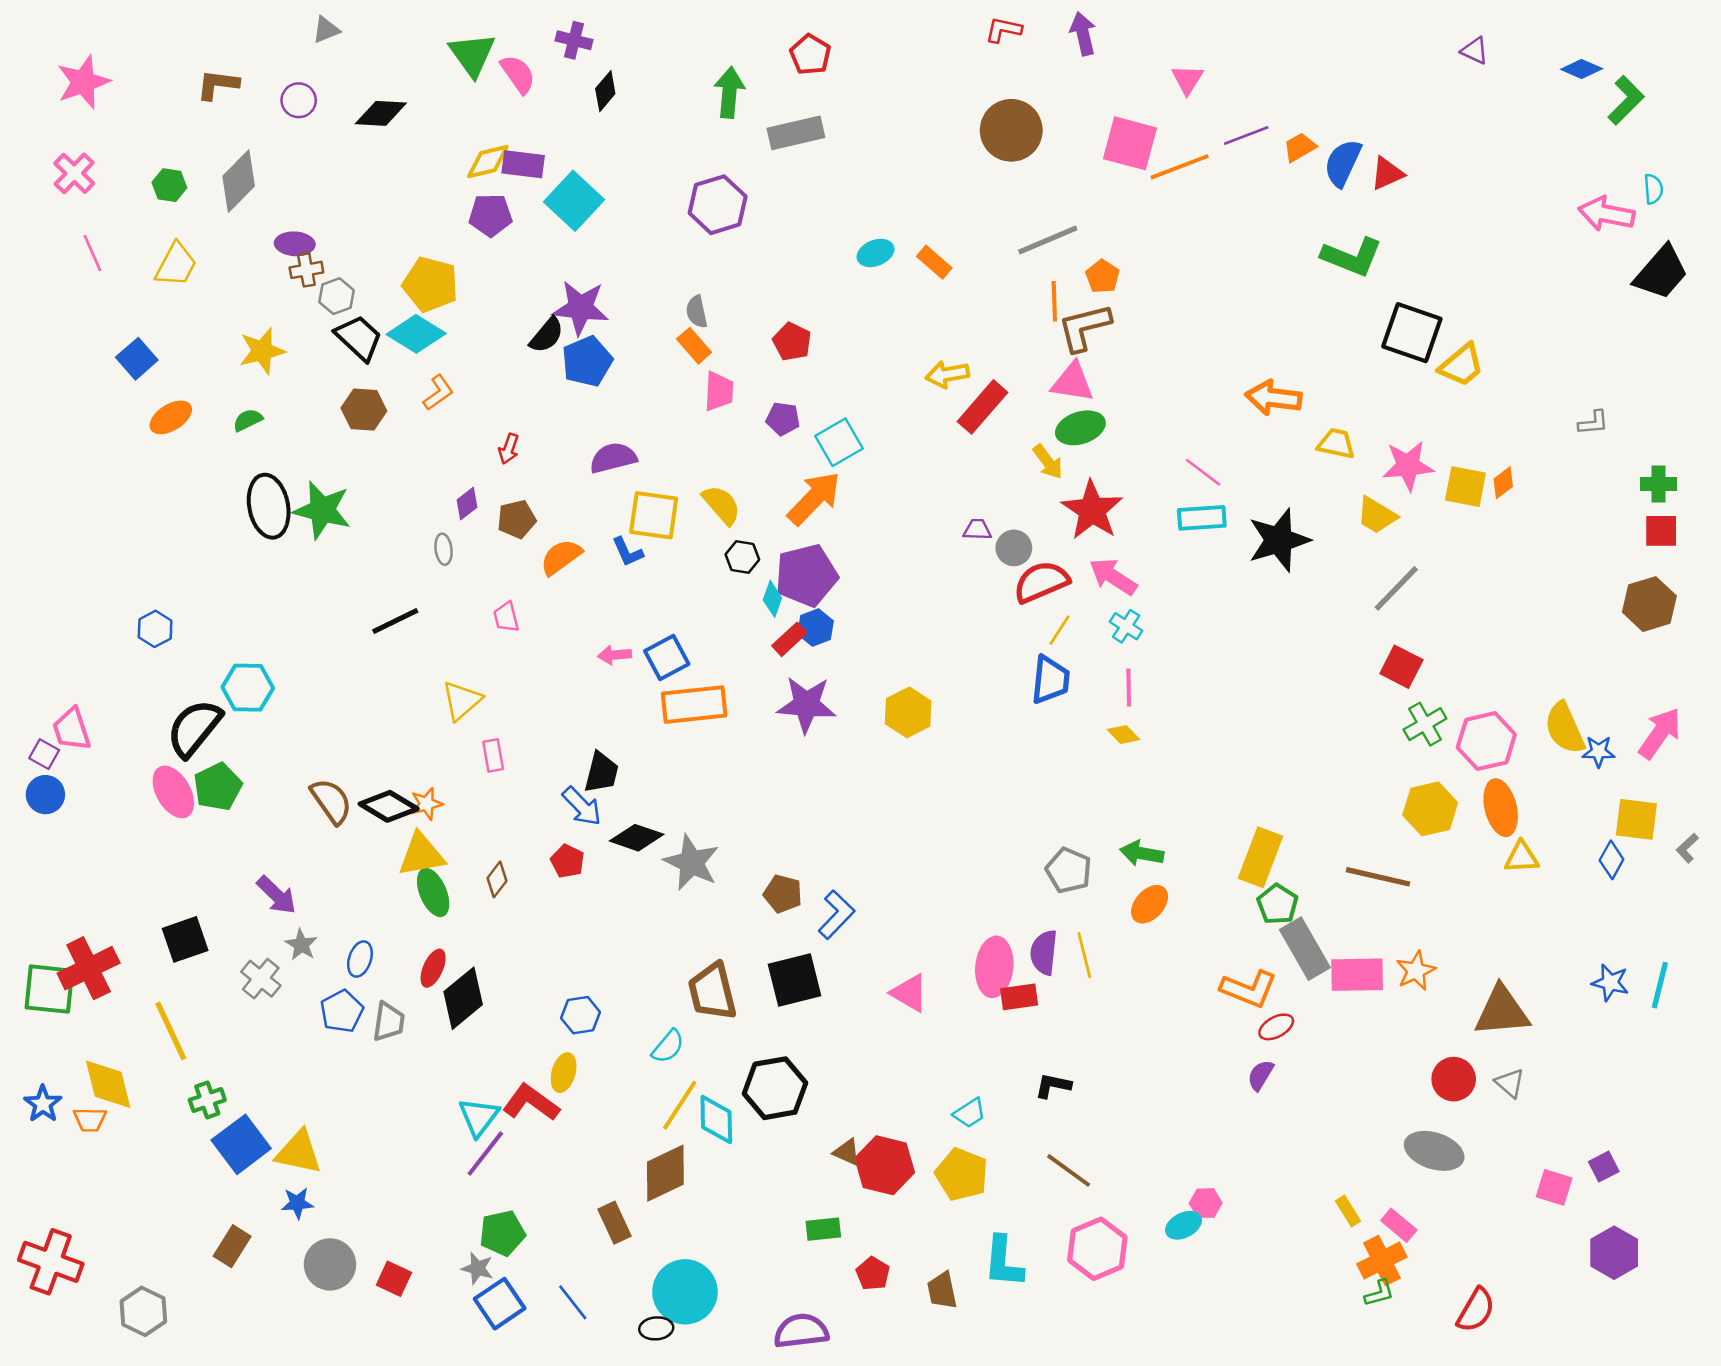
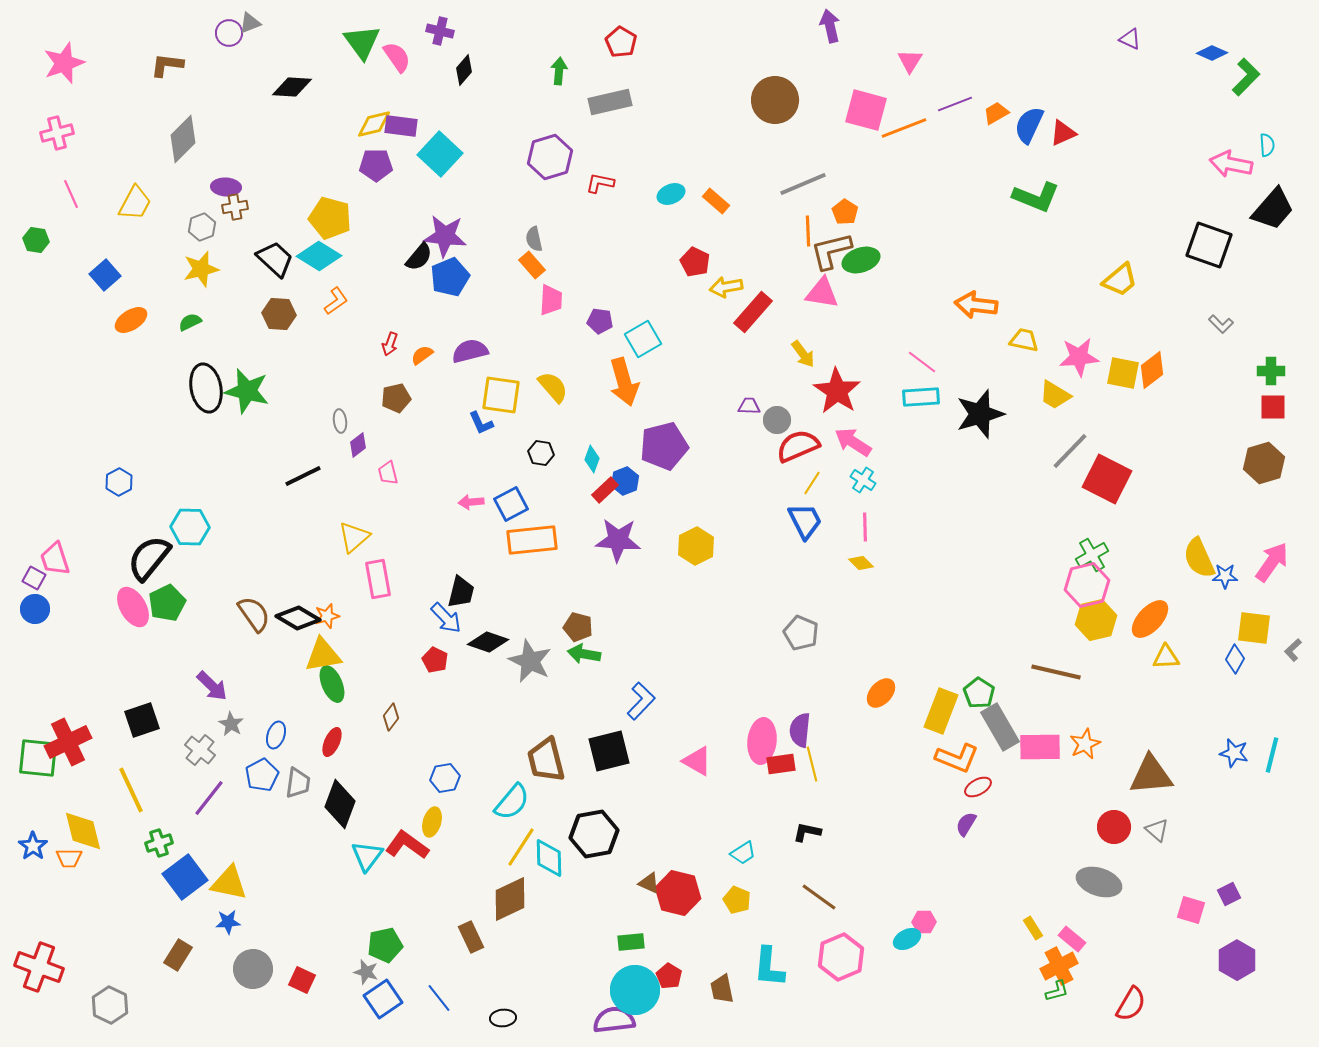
red L-shape: (1003, 30) -> (600, 183), moved
green arrow: (729, 92) -> (559, 71), size x0.7
purple circle: (299, 100) -> (229, 33), moved
pink cross: (74, 173) -> (57, 133), turned 32
green hexagon: (169, 185) -> (36, 240), moved
gray hexagon: (337, 296) -> (202, 227), moved
black square: (1412, 333) -> (1209, 245), moved
red pentagon: (792, 342) -> (695, 262), moved
gray L-shape: (1593, 423) -> (1221, 324), turned 50
green ellipse: (1080, 428) -> (861, 260), moved
orange diamond: (1503, 483) -> (1152, 370), size x1.5
orange arrow: (814, 498) -> (624, 382), turned 120
purple diamond: (467, 504) -> (358, 445), moved
orange semicircle: (561, 557) -> (422, 355), moved, size x0.7
black hexagon: (742, 557) -> (541, 453), moved
purple pentagon: (806, 575) -> (664, 446), moved
red square: (1401, 667) -> (1107, 479), moved, size x1.5
blue trapezoid: (1050, 680) -> (805, 521), turned -33
pink hexagon: (1486, 741) -> (1087, 585), moved
pink rectangle: (493, 755) -> (378, 579), size x1.5
orange ellipse: (1501, 808) -> (1150, 619), turned 57
green arrow: (1142, 853) -> (584, 654), moved
yellow rectangle: (1261, 857) -> (941, 711), moved
gray pentagon: (1069, 870) -> (801, 633), moved
brown diamond: (497, 879) -> (391, 717), moved
brown pentagon: (783, 894) -> (578, 627), moved
yellow line: (1084, 955) -> (812, 764), moved
black diamond: (463, 998) -> (340, 804), moved, turned -30
cyan semicircle: (668, 1046) -> (512, 802), size x1.4
purple line: (485, 1153) -> (209, 798), moved
yellow pentagon: (962, 1174) -> (737, 900), size x0.7
cyan circle: (685, 1292) -> (635, 990), moved

